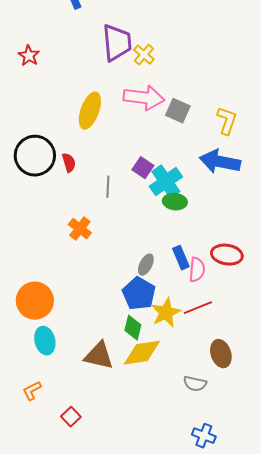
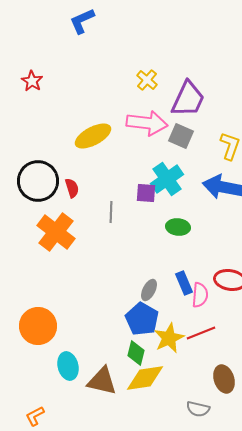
purple trapezoid: (117, 43) -> (188, 99), moved, turned 30
yellow ellipse: (90, 111) -> (93, 136), turned 42
purple square: (143, 168) -> (146, 193), turned -30
cyan cross: (166, 182) -> (167, 179), moved
orange cross: (80, 229) -> (56, 232), moved, size x1.6
cyan ellipse: (45, 341) -> (68, 366), moved

